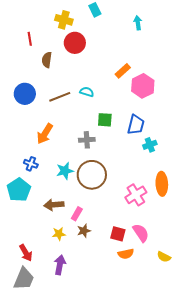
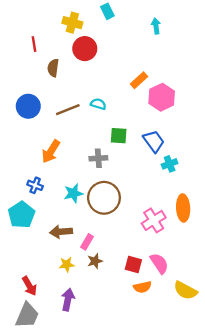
blue trapezoid: (136, 125) -> (154, 141), turned -50
yellow semicircle: (164, 257) -> (185, 290), size x1.5

